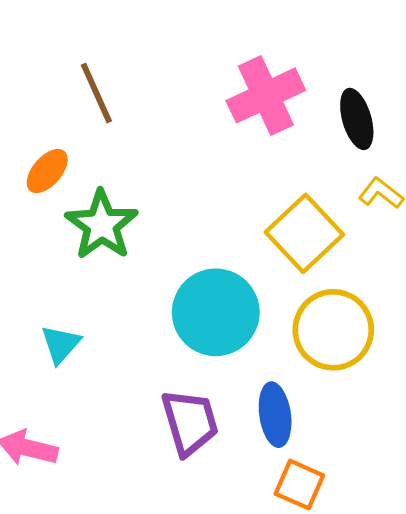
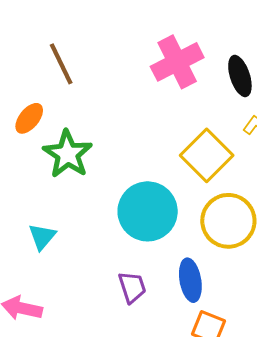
purple trapezoid: (190, 422) -> (132, 287), size x0.7

